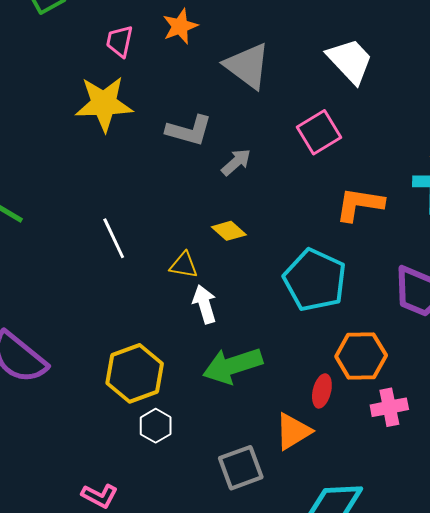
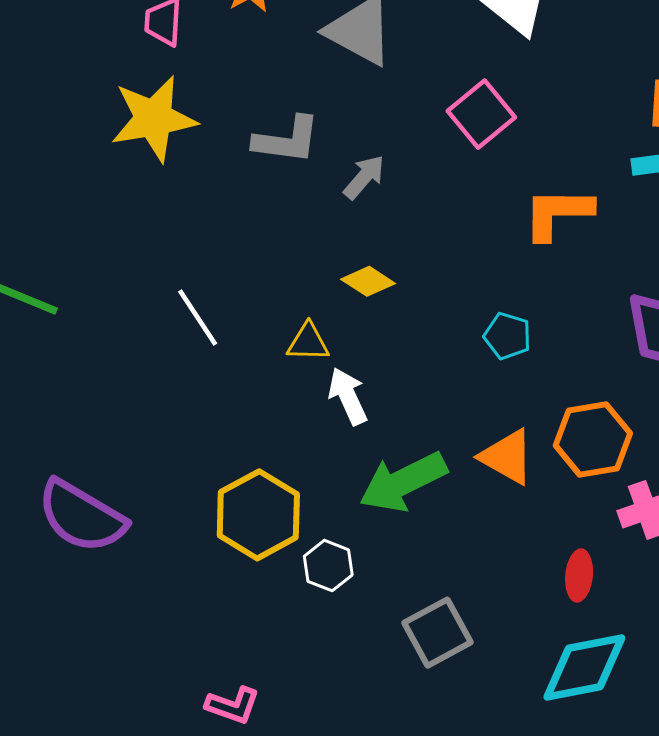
cyan pentagon: (315, 280) -> (507, 336), size x0.5
red ellipse: (322, 391) -> (579, 575), moved
white hexagon: (156, 426) -> (328, 566), moved
orange triangle: (293, 431) -> (507, 457), moved, turned -51

